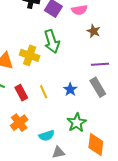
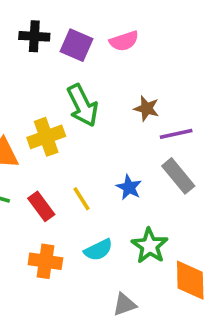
brown star: (94, 31) -> (147, 109), moved
yellow cross: (30, 55) -> (46, 137), turned -30
orange cross: (19, 123) -> (45, 261), turned -36
cyan semicircle: (47, 136) -> (98, 250), moved

